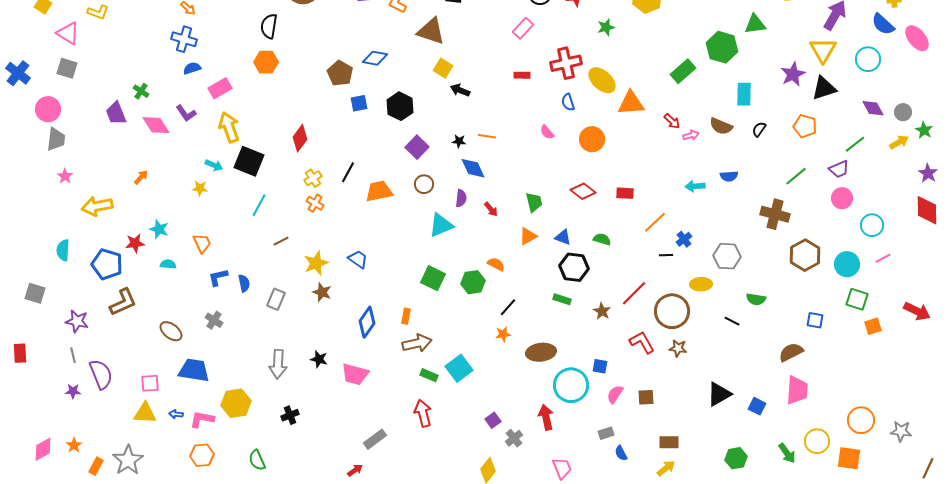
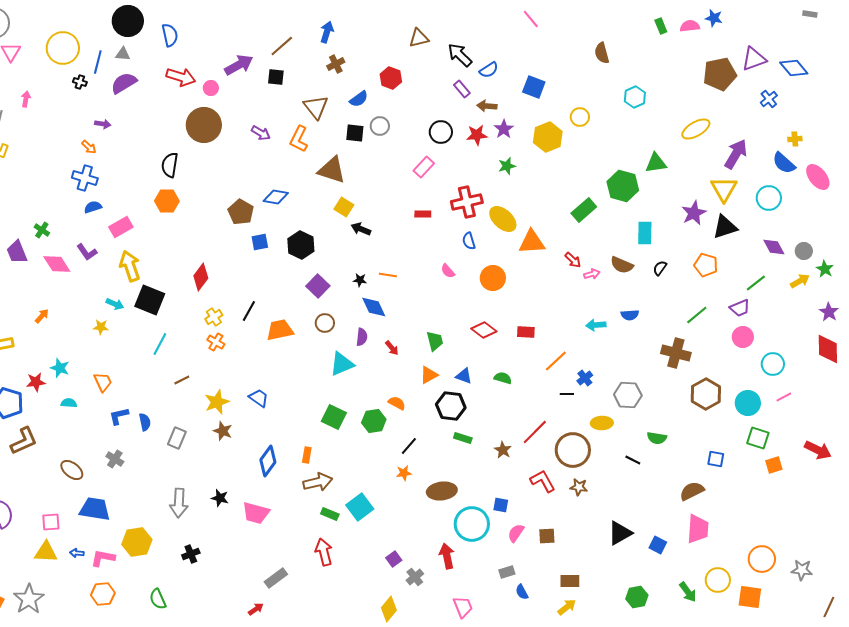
black hexagon: (574, 267) -> (451, 406), moved

